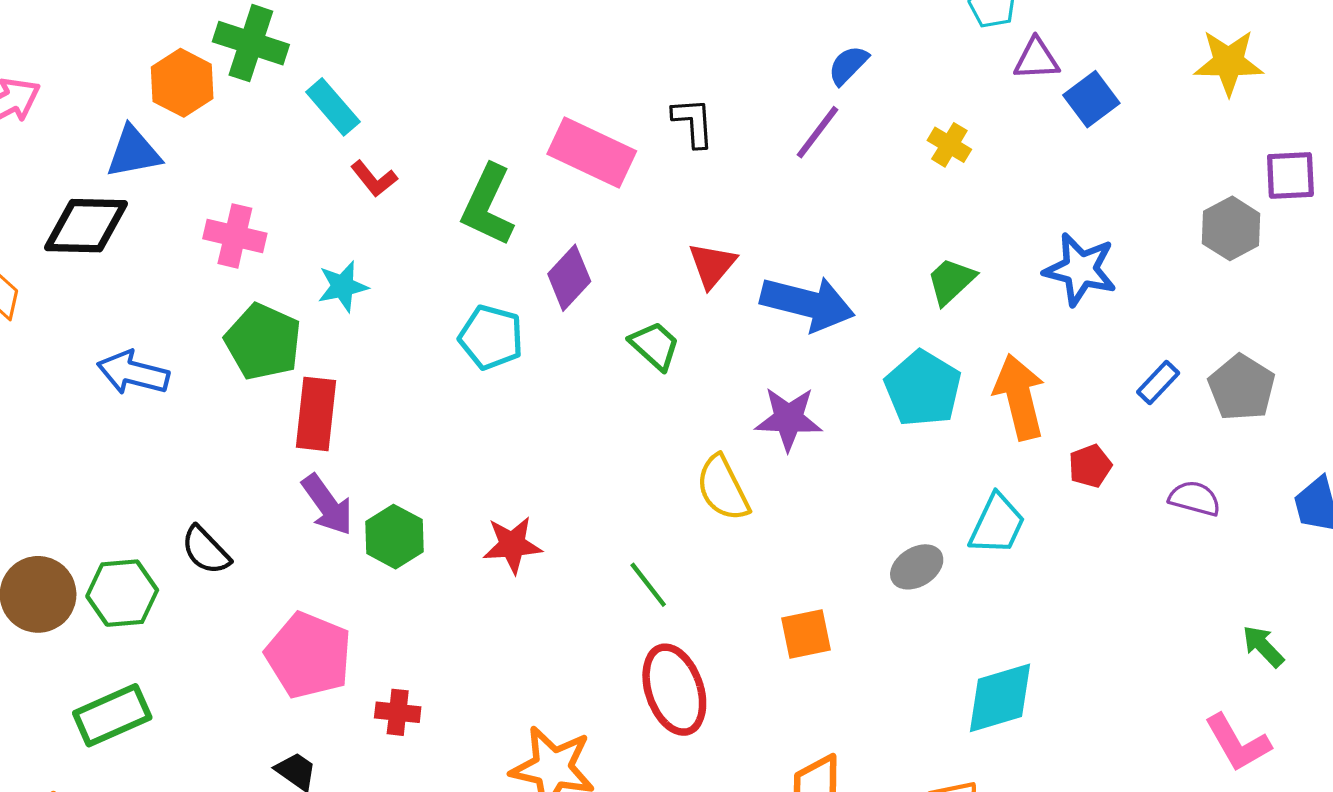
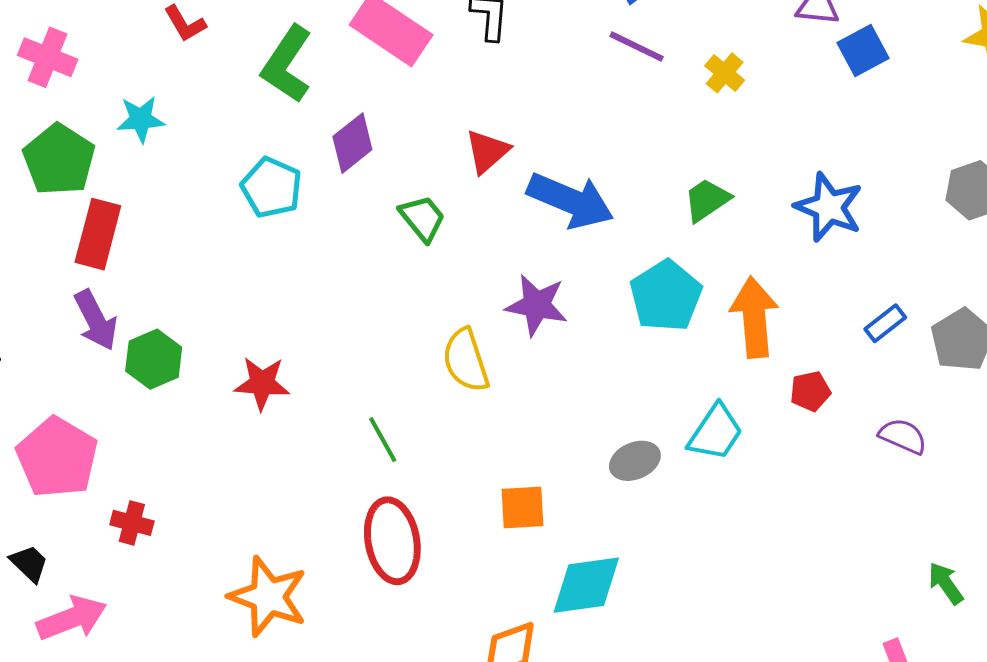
purple line: (817, 132) -> (637, 46), moved, turned 70
cyan diamond: (1000, 698) -> (586, 585), moved

